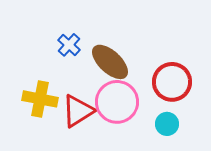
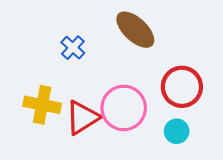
brown ellipse: (110, 62) -> (135, 30), moved

